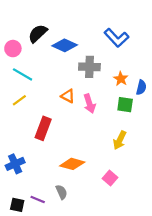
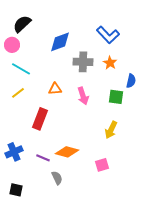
black semicircle: (38, 33) -> (22, 24), moved
blue diamond: (65, 45) -> (60, 42), turned -45
orange star: (121, 79) -> (110, 63), moved
orange triangle: (68, 96) -> (55, 89), moved, turned -32
pink square: (110, 178) -> (102, 165), turned 32
purple line: (38, 200) -> (43, 158), moved

